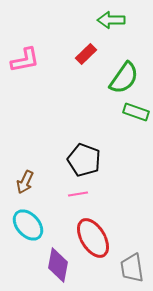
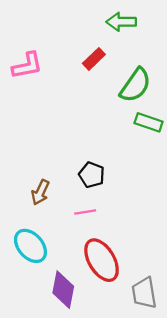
black pentagon: (84, 160) -> (92, 175), size x0.7
brown arrow: (25, 182) -> (40, 192), moved

